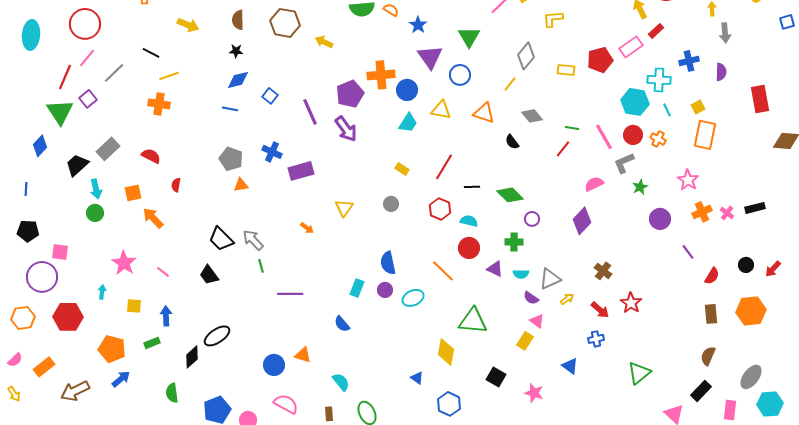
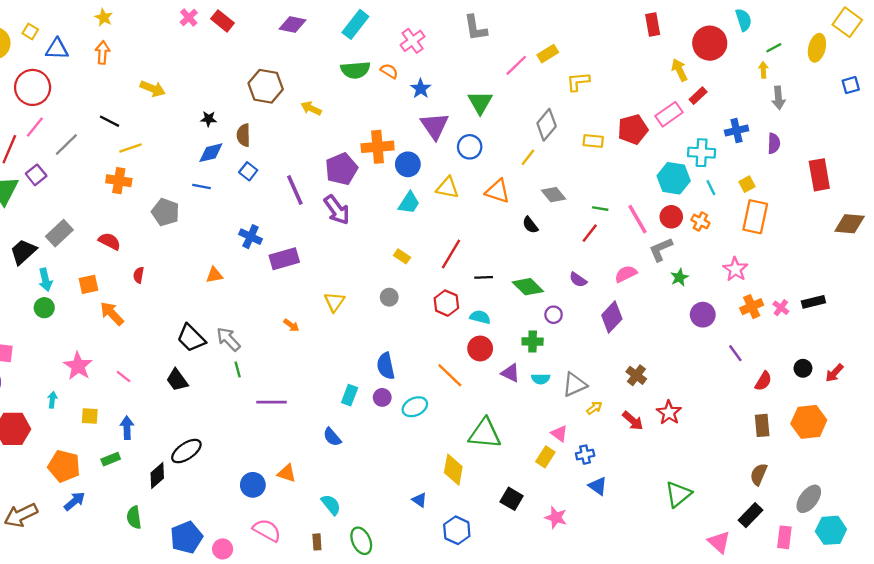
brown semicircle: (238, 20) -> (244, 135), moved
gray pentagon: (231, 159) -> (165, 212), moved
purple semicircle: (531, 298) -> (578, 280), moved
blue cross: (596, 339) -> (585, 455), moved

